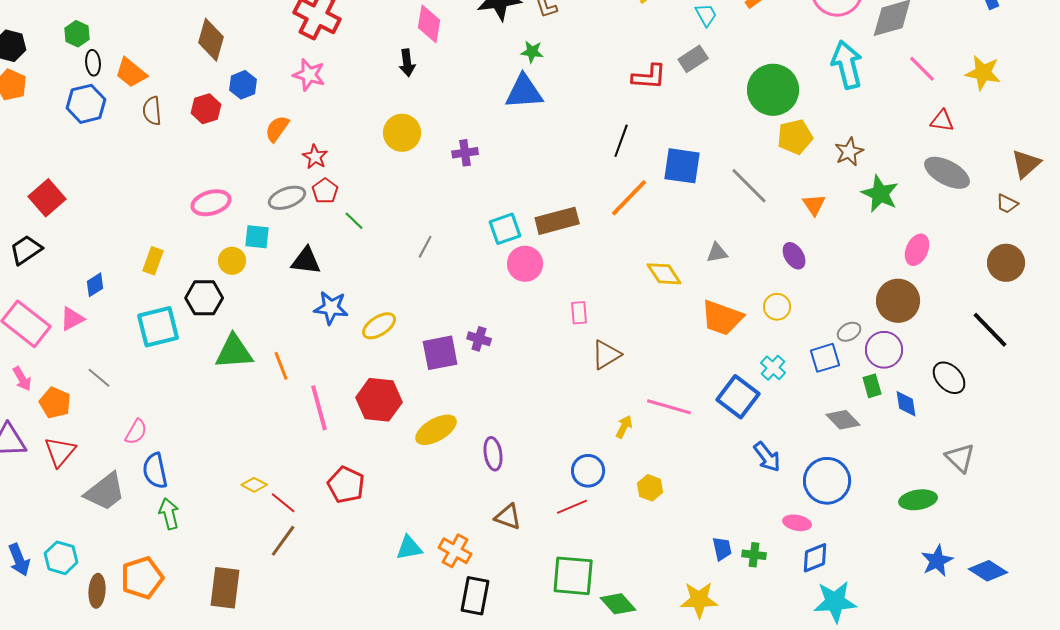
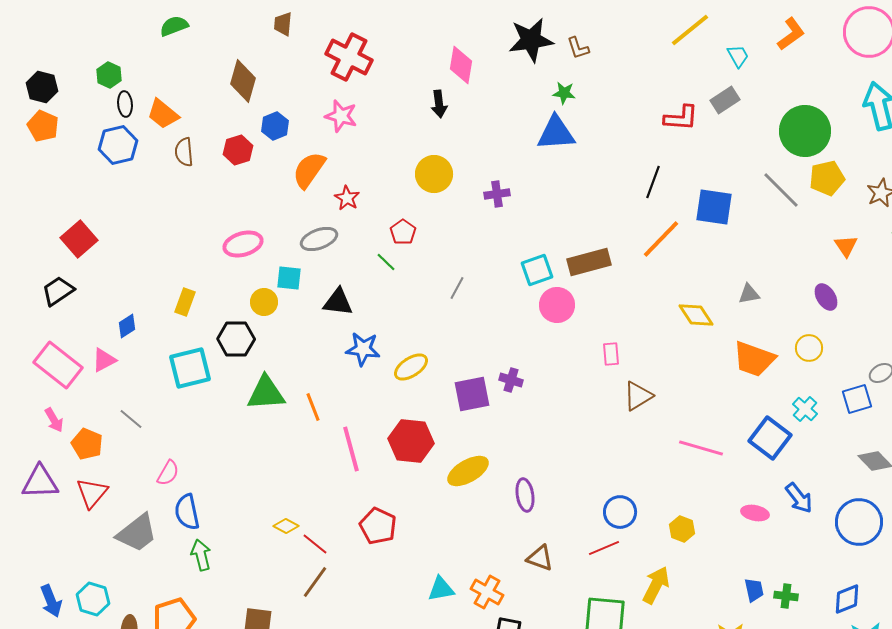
orange semicircle: (277, 129) -> (309, 170), size x1.4
gray line: (749, 186) -> (781, 190), moved
red pentagon: (325, 191) -> (403, 232), moved
yellow arrow: (624, 427) -> (656, 585), moved, size x1.6
pink ellipse: (797, 523) -> (755, 513), moved

